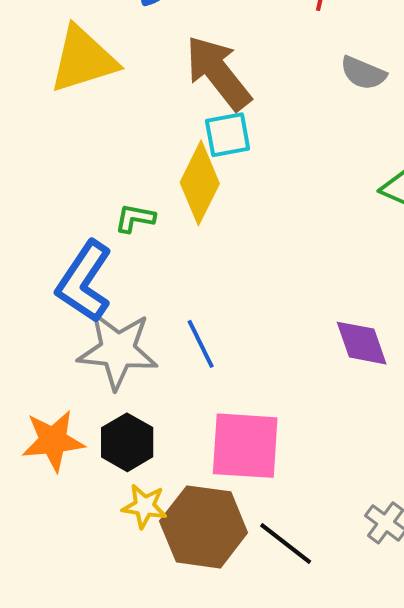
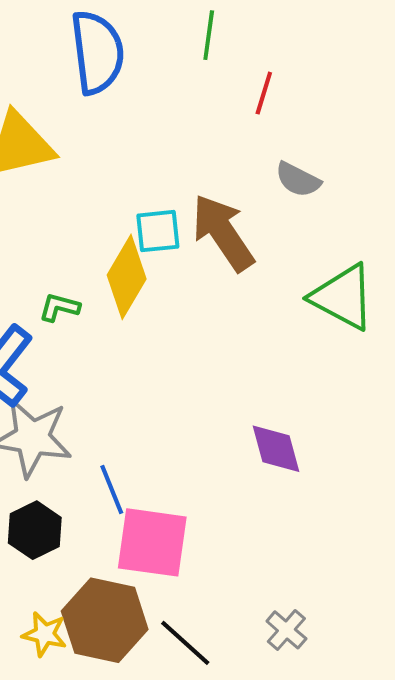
brown arrow: (218, 73) -> (223, 233), moved
blue line: (201, 344) -> (112, 489), moved
yellow star: (144, 506) -> (45, 634), moved

